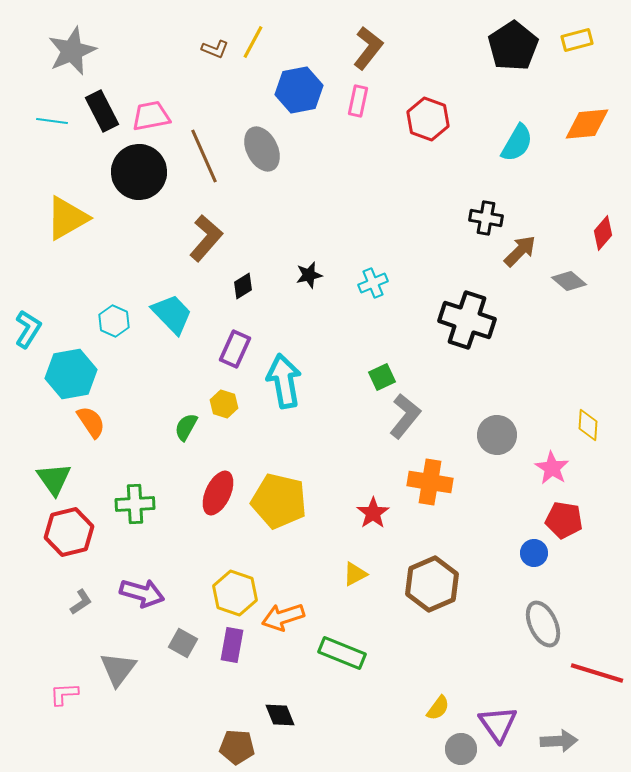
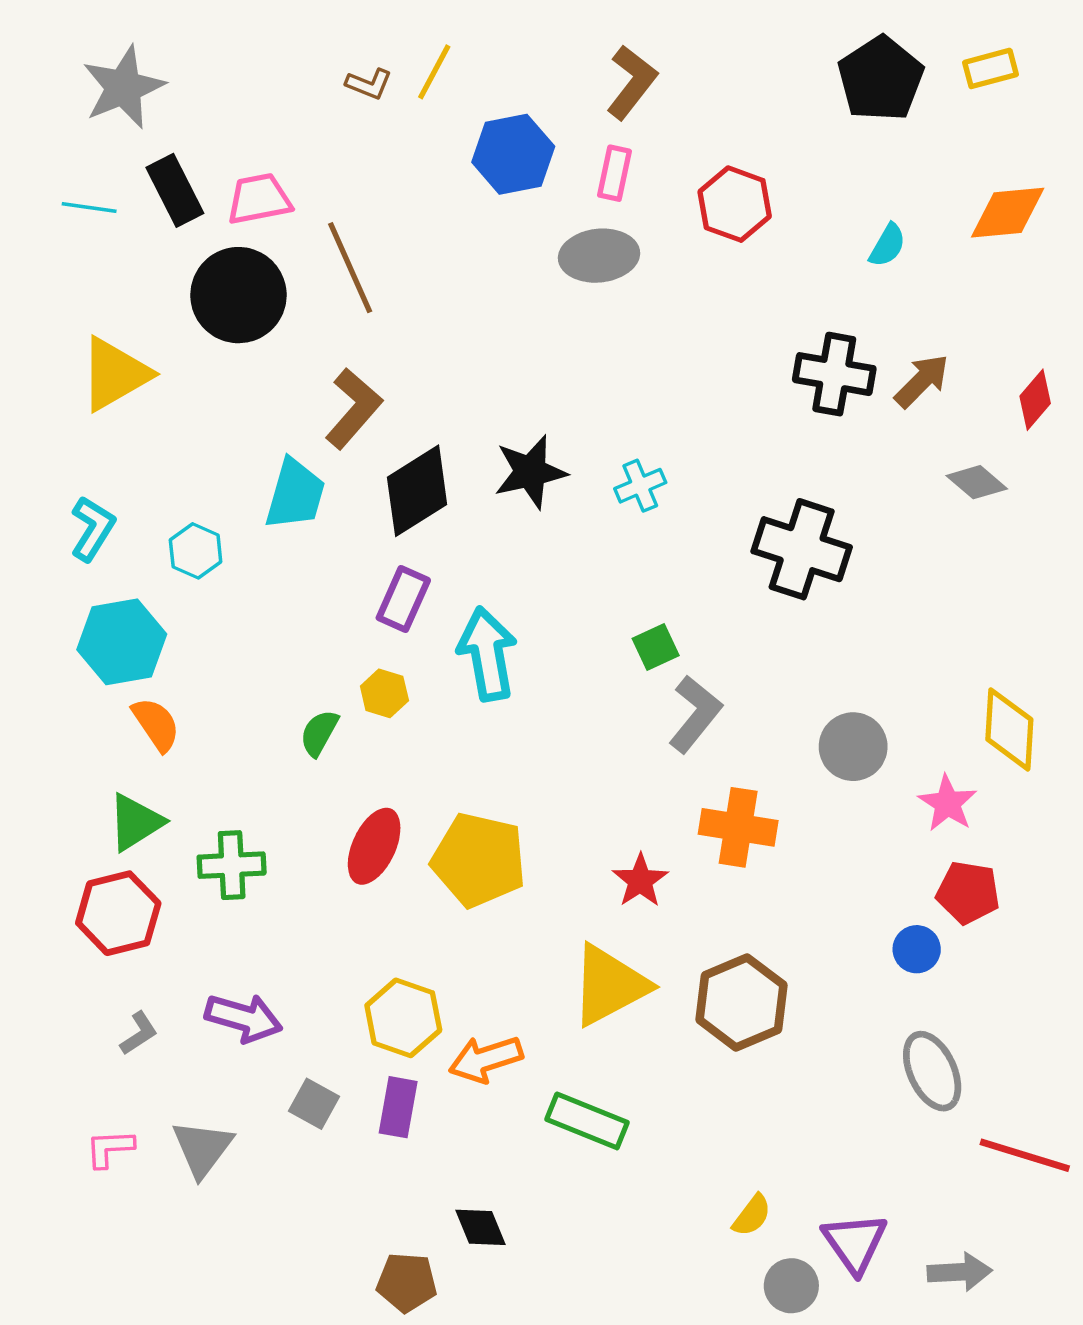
cyan semicircle: (517, 143) -> (887, 245), size x0.7
gray ellipse: (262, 149) -> (599, 256), moved, turned -69
black cross: (486, 218) -> (834, 374), size x1.4
brown arrow: (520, 251) -> (922, 381), moved
black star: (309, 275) -> (530, 472), size x1.6
black diamond: (243, 286) -> (417, 491), size x2.0
cyan trapezoid: (172, 314) -> (295, 494), moved, turned 60
cyan L-shape: (28, 329) -> (93, 529), moved
yellow diamond: (588, 425) -> (1009, 729), size x1.5
green triangle: (54, 479) -> (135, 822), moved, turned 33
yellow triangle: (355, 574) -> (609, 985), size x2.0
pink L-shape: (64, 694) -> (110, 1148), moved

